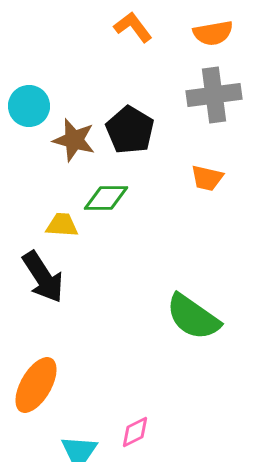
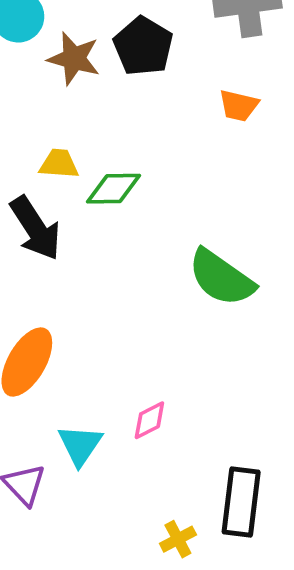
green diamond: (106, 198) -> (114, 189), moved

